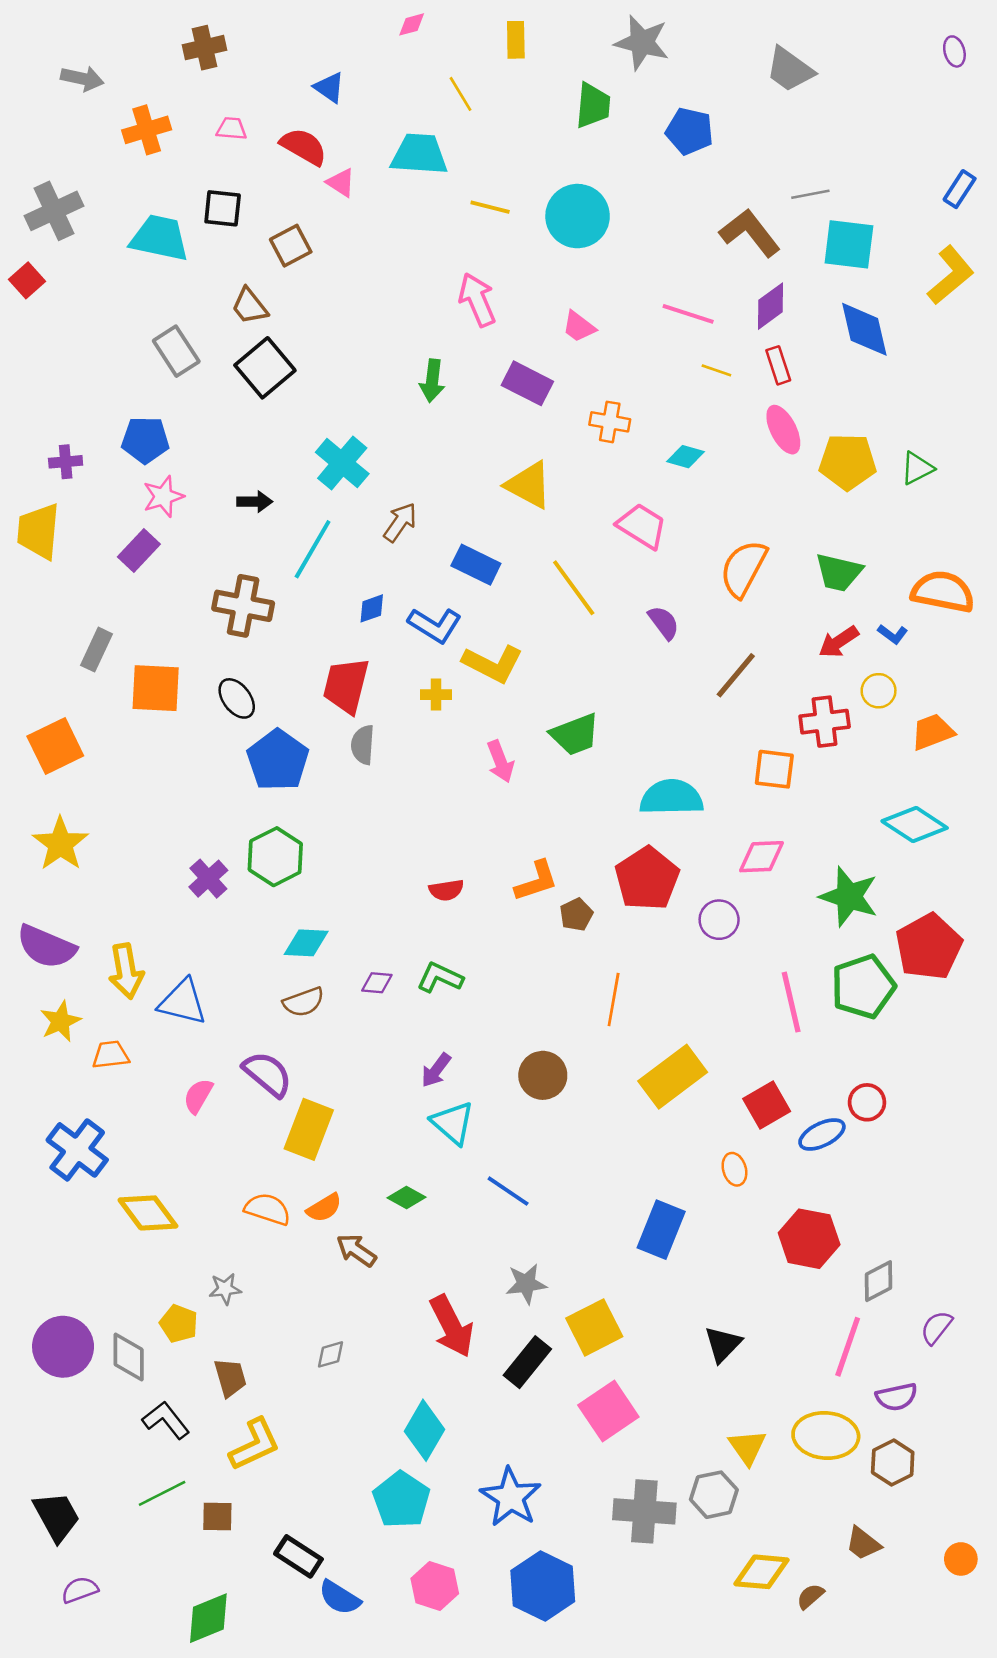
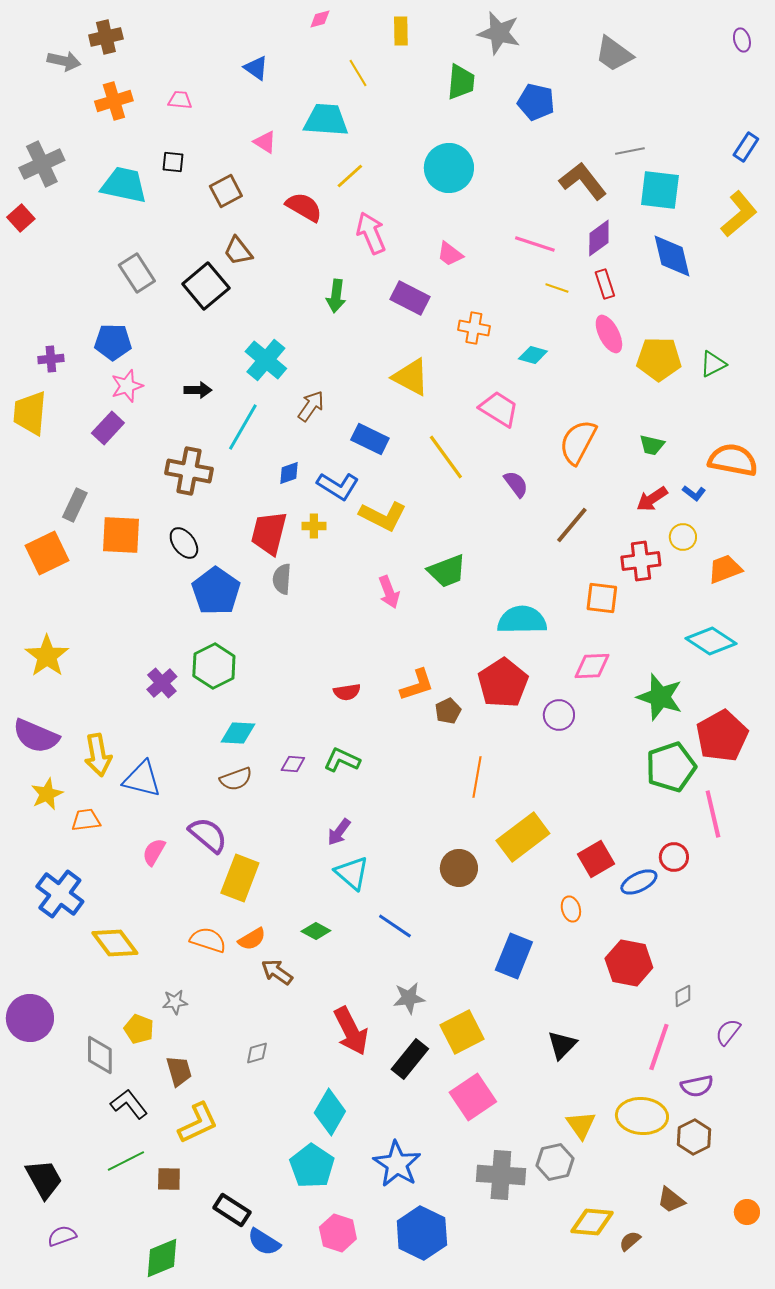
brown cross: (205, 48) -> (106, 37), moved
red semicircle: (304, 147) -> (304, 207), moved
yellow line: (490, 207) -> (350, 176), moved, turned -56
black square: (223, 208) -> (173, 162), size x0.7
brown trapezoid: (250, 306) -> (238, 251), moved
green trapezoid: (839, 572) -> (652, 445), size x0.7
yellow cross: (436, 695) -> (314, 526), moved
orange square: (55, 746) -> (47, 553), moved
pink line: (791, 1002) -> (713, 814), moved
brown circle: (543, 1075) -> (459, 868), moved
gray diamond: (879, 1281) -> (683, 996), size x0.7
purple circle: (63, 1347) -> (30, 1018), moved

